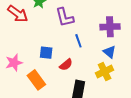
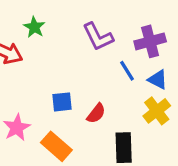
purple L-shape: (65, 17) -> (98, 37), moved
blue line: (78, 41) -> (127, 71), moved

